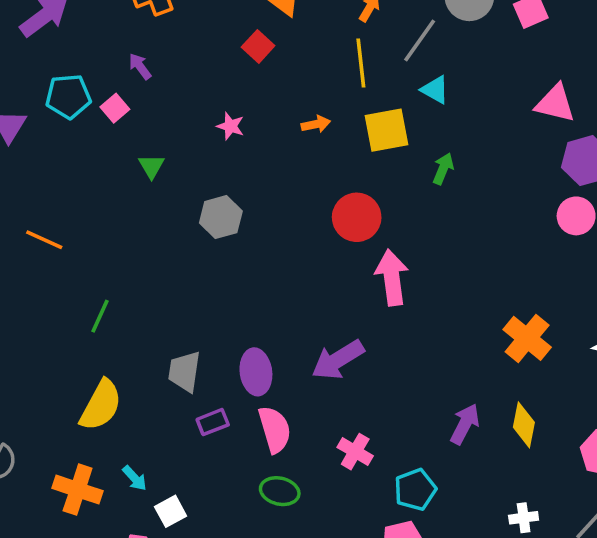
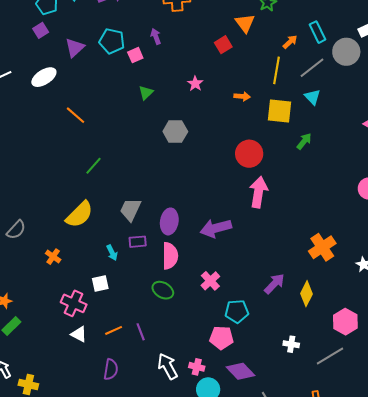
cyan arrow: (135, 478) -> (112, 253), moved
orange cross: (78, 490) -> (53, 257), size x0.6

